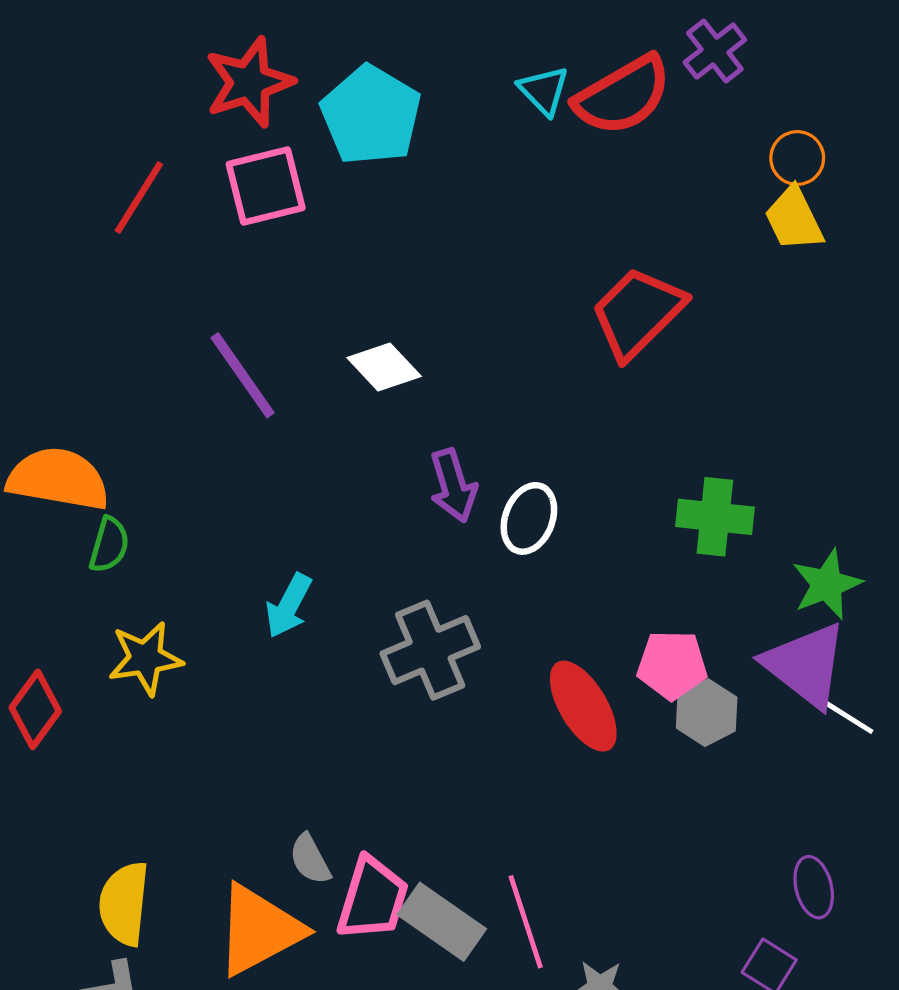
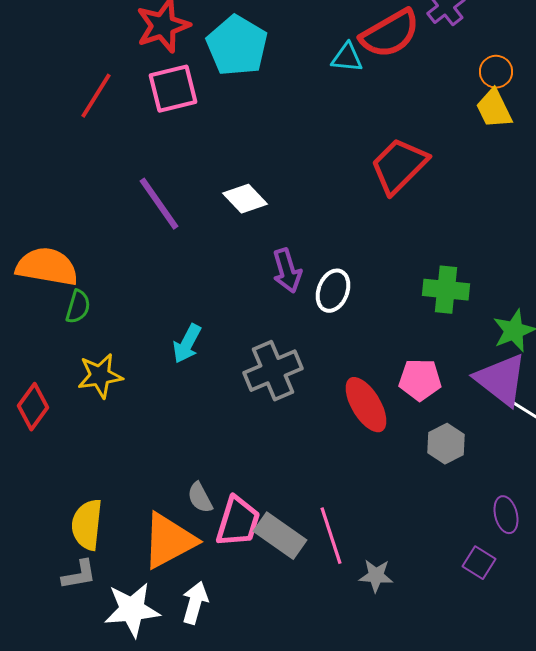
cyan triangle: (544, 91) -> (347, 58), moved, turned -40
gray hexagon: (707, 713) -> (446, 444), moved

